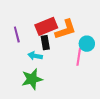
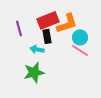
cyan circle: (87, 44) -> (80, 37), moved
pink line: (79, 57) -> (80, 50), turned -66

